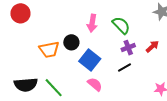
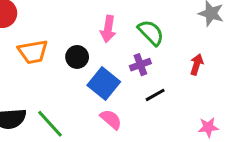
red arrow: (152, 46) -> (197, 64), turned -32
purple cross: (128, 48) -> (140, 65), moved
orange trapezoid: (49, 50) -> (33, 52), moved

